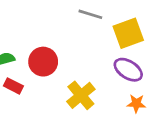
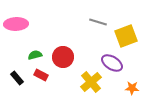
purple ellipse: (128, 70) -> (112, 63), moved

